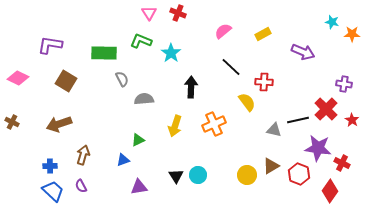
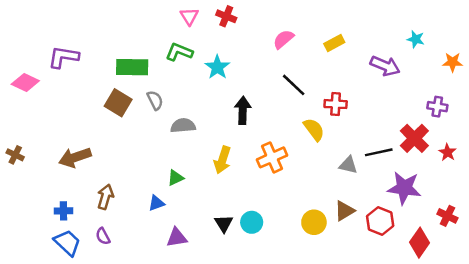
cyan star: (332, 22) -> (416, 39), moved
orange star: (352, 34) -> (453, 62), moved
pink diamond: (18, 78) -> (25, 82), moved
brown square: (66, 81) -> (118, 103), moved
red cross: (342, 163) -> (447, 216), moved

